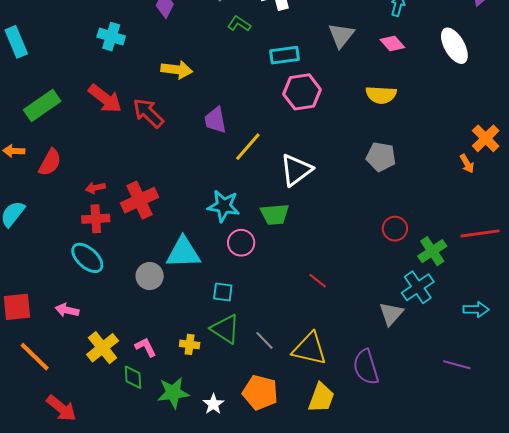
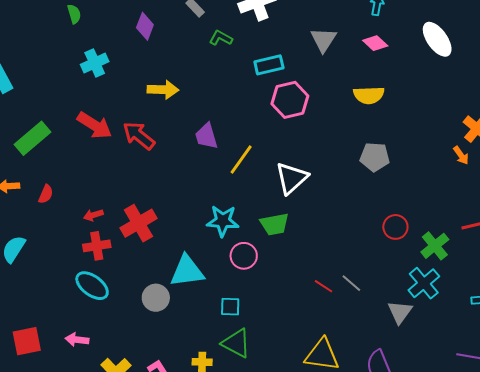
cyan cross: (111, 37) -> (95, 63), turned -36
red semicircle: (50, 162) -> (46, 194), size x0.7
gray line: (264, 340) -> (351, 283), moved

